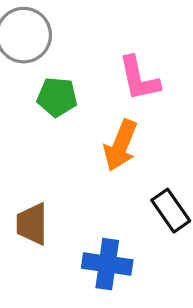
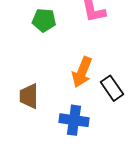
orange arrow: (121, 145) -> (82, 72), moved

